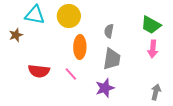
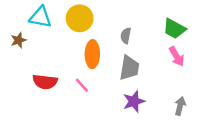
pink arrow: (153, 49) -> (177, 56), turned -36
purple star: (105, 88) -> (134, 101), moved

